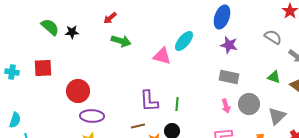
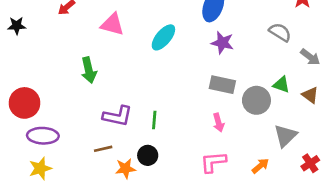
green arrow: (121, 41) -> (89, 70), moved, turned 60
pink triangle: (162, 56) -> (112, 24), moved
purple L-shape: (149, 101) -> (118, 116), turned -75
gray circle: (249, 104) -> (256, 100), moved

